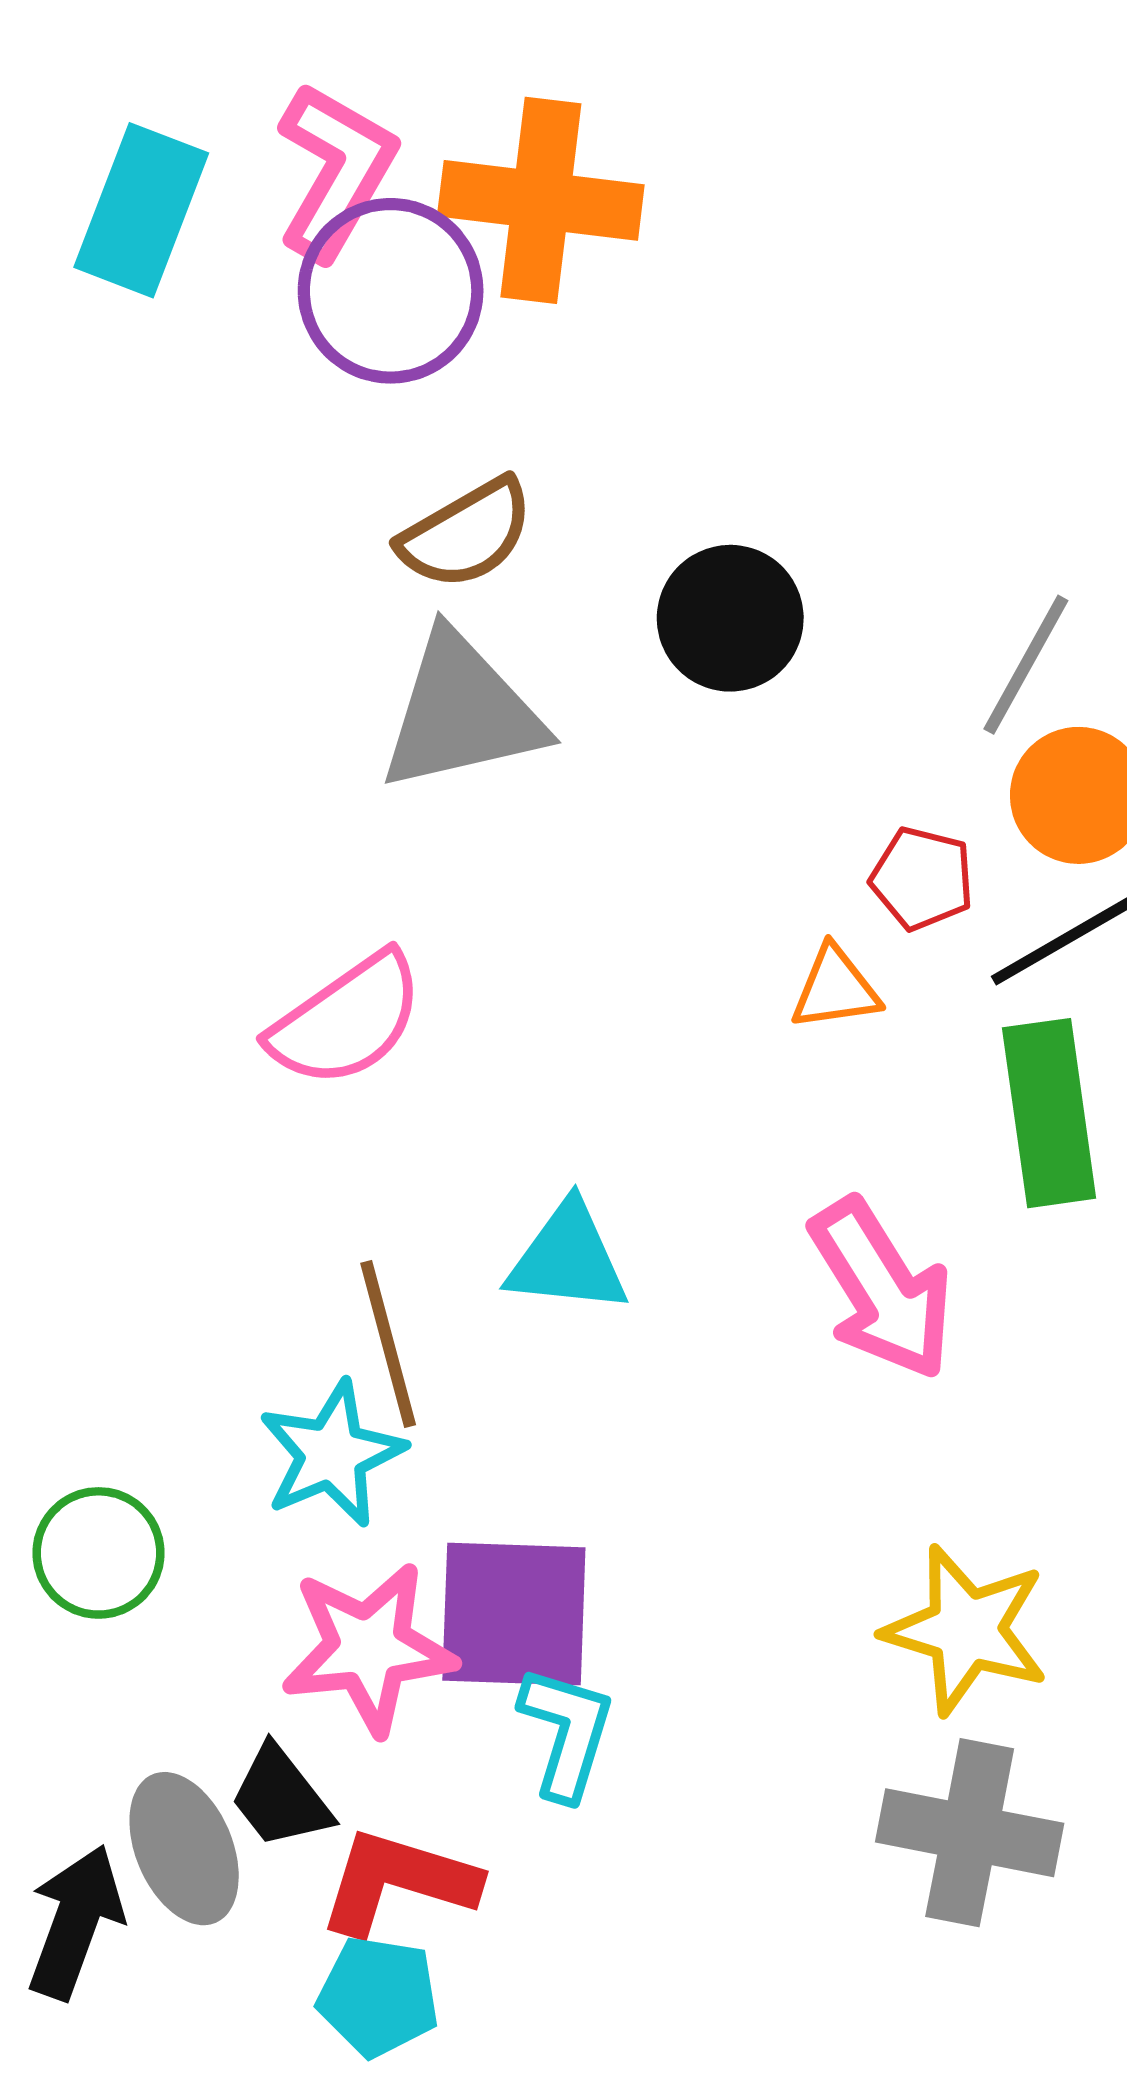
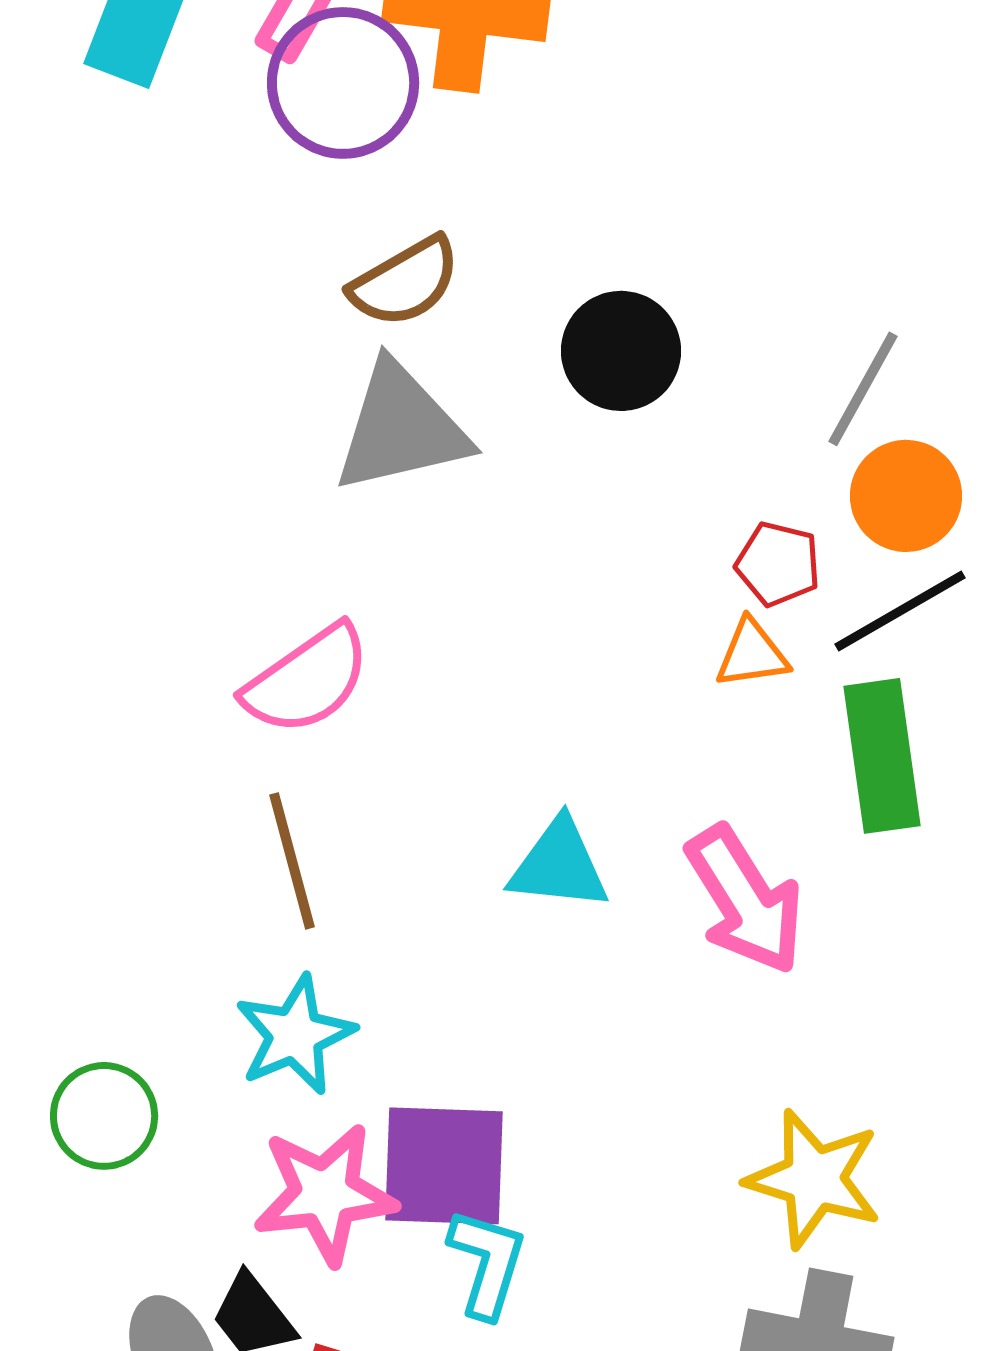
orange triangle: (835, 988) -> (752, 654), moved
cyan triangle: (568, 1258) -> (559, 865), moved
brown line: (388, 1344) -> (292, 861), moved

